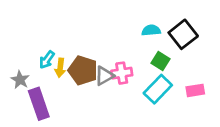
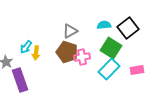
green square: (160, 61) -> (111, 48), size x1.5
brown pentagon: (83, 70) -> (67, 52), moved
gray triangle: (104, 76) -> (70, 31), moved

